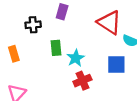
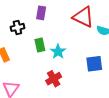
blue square: (116, 65) -> (94, 64), moved
red cross: (82, 81) -> (54, 79), moved

